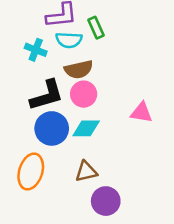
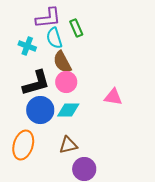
cyan semicircle: (69, 40) -> (54, 38), turned 70
brown semicircle: (79, 69) -> (62, 62), turned 75

